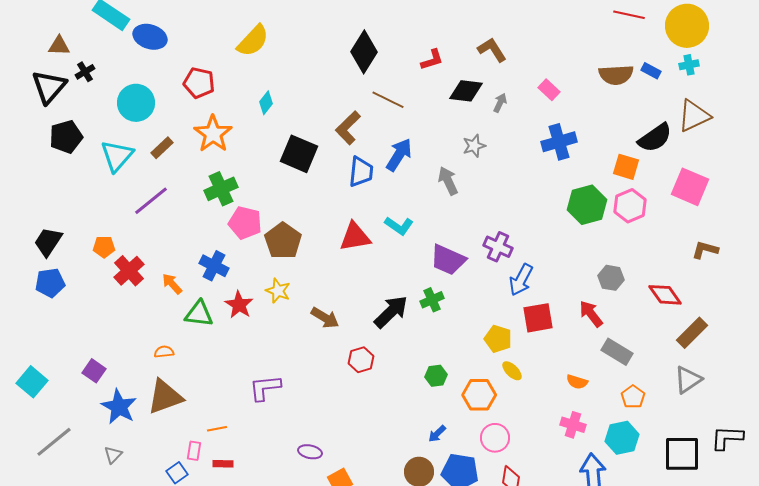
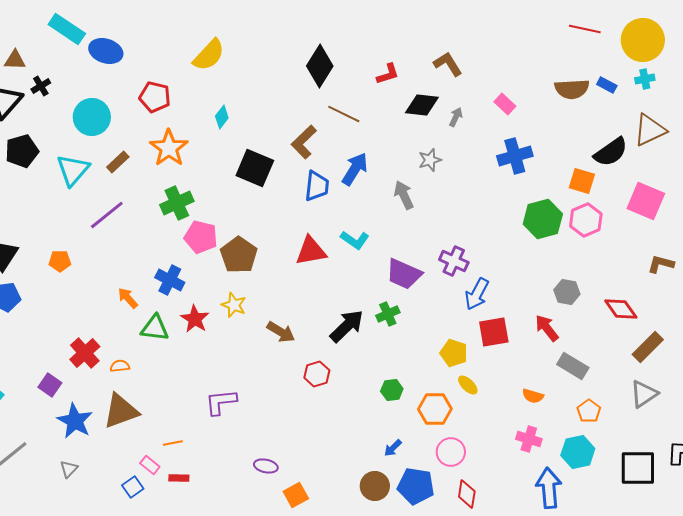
red cross: (129, 271) -> (85, 353), moved
pink rectangle: (194, 451) -> (150, 465), turned -60

